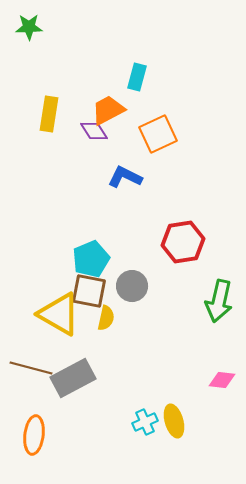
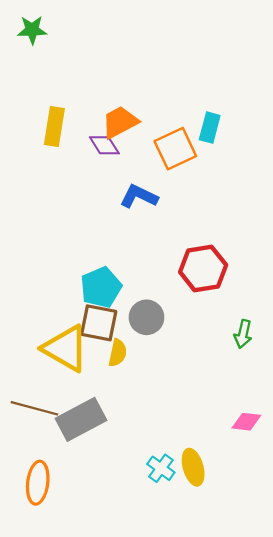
cyan rectangle: (137, 77) -> (210, 128), moved
green arrow: (219, 301) -> (243, 334), size x0.6
cyan cross: (145, 422) -> (161, 468), turned -30

